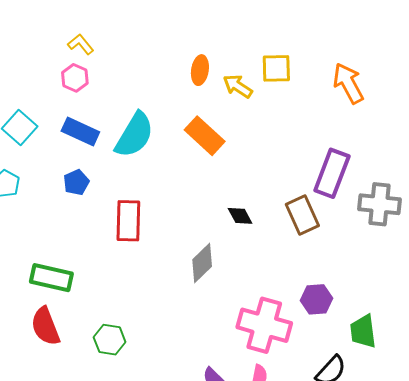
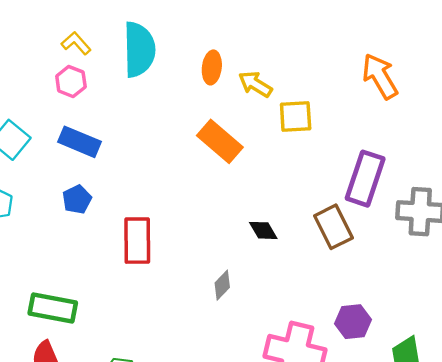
yellow square: (276, 68) -> (296, 117), moved
cyan semicircle: (134, 135) -> (139, 49), moved, turned -30
gray diamond: (202, 263) -> (222, 285), size x0.7

